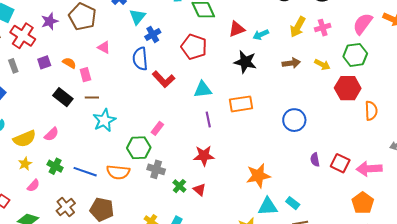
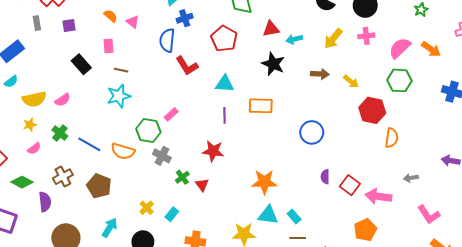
pink cross: (323, 28) -> (366, 36), moved
green hexagon: (355, 55) -> (399, 80), moved
orange semicircle: (69, 63) -> (111, 16), moved
brown line: (92, 98) -> (121, 70), moved

